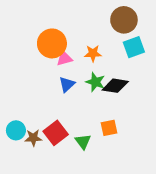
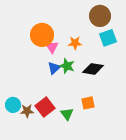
pink triangle: (64, 58) -> (52, 47), turned -48
green star: (95, 82) -> (67, 66), moved

